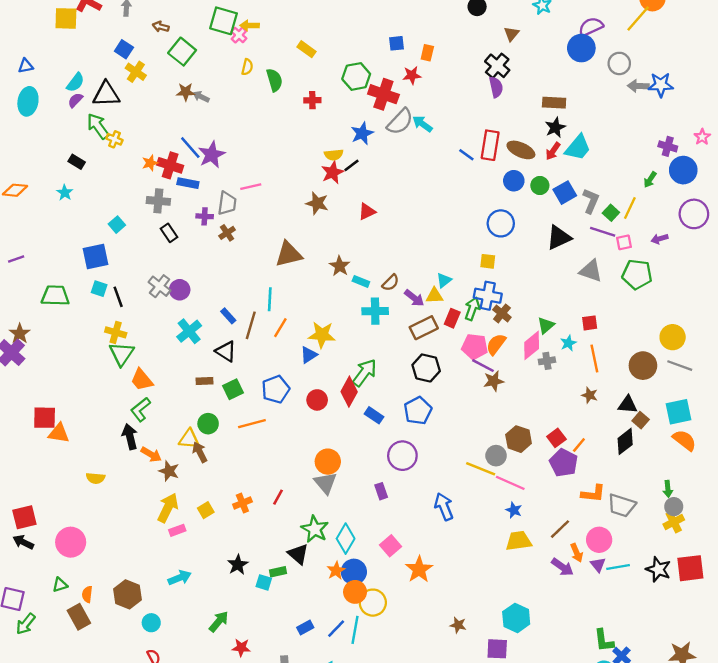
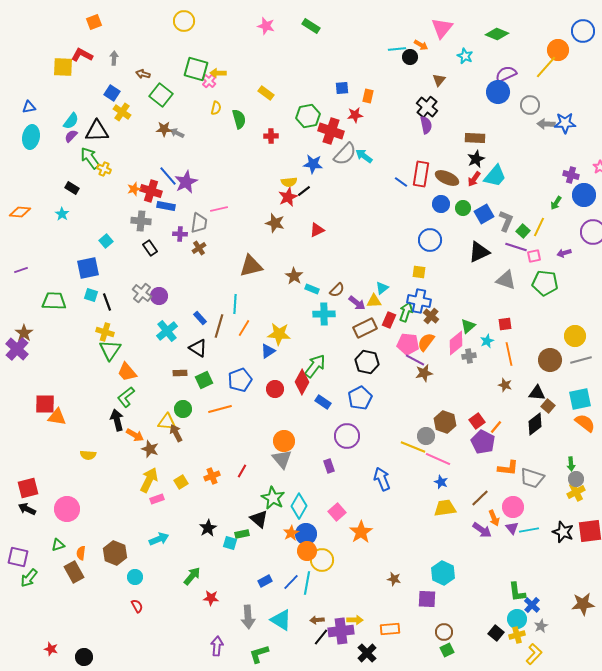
blue star: (362, 133) -> (313, 164), turned 30
gray line: (680, 366) -> (581, 360), turned -35

